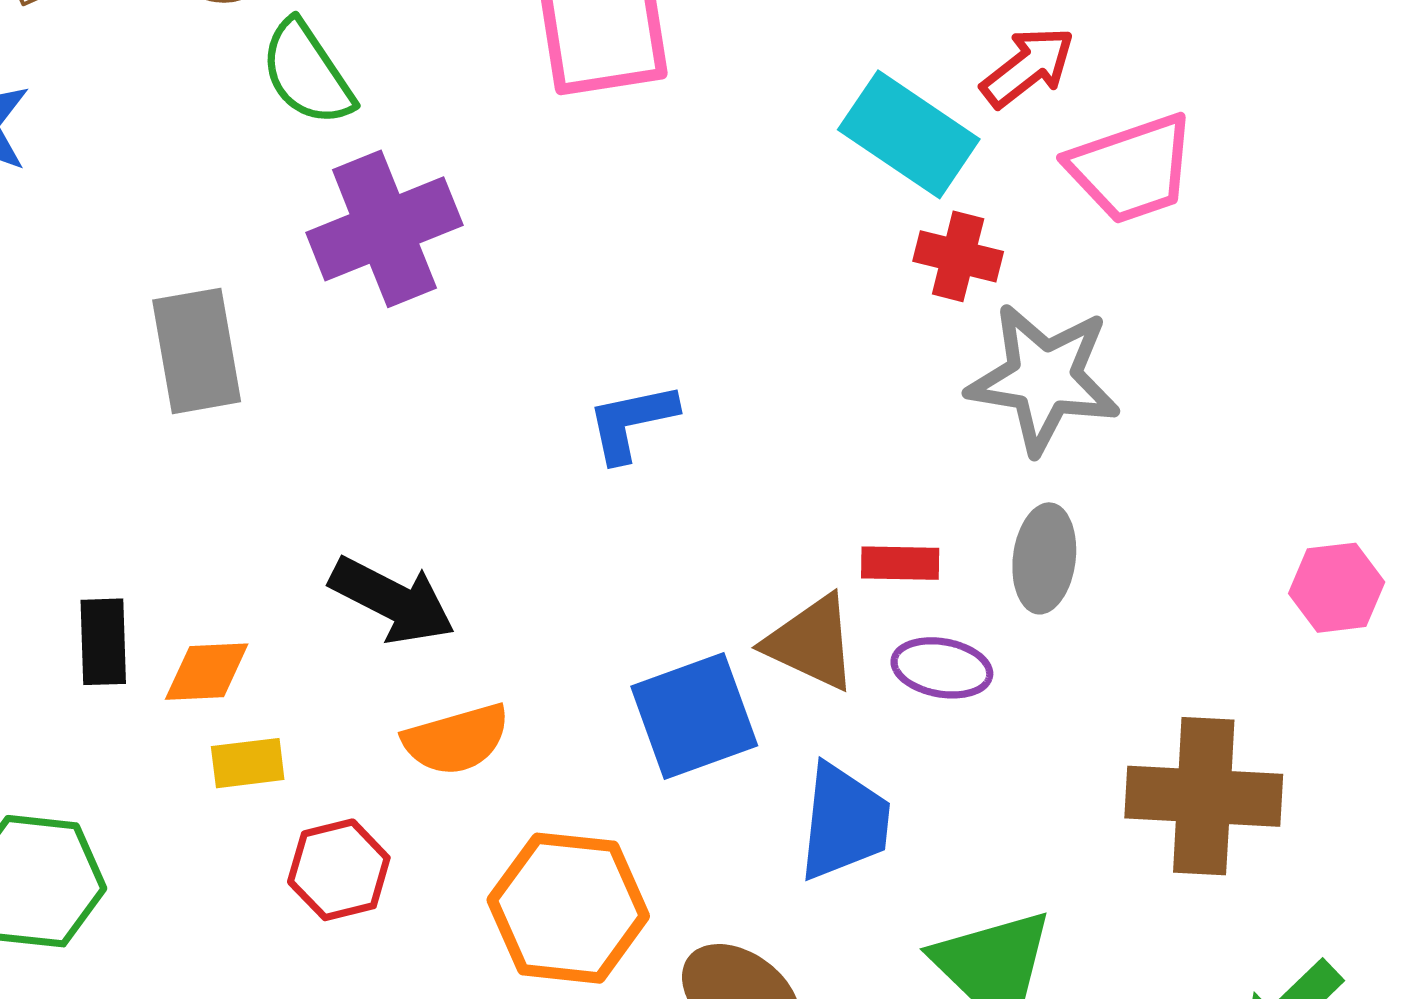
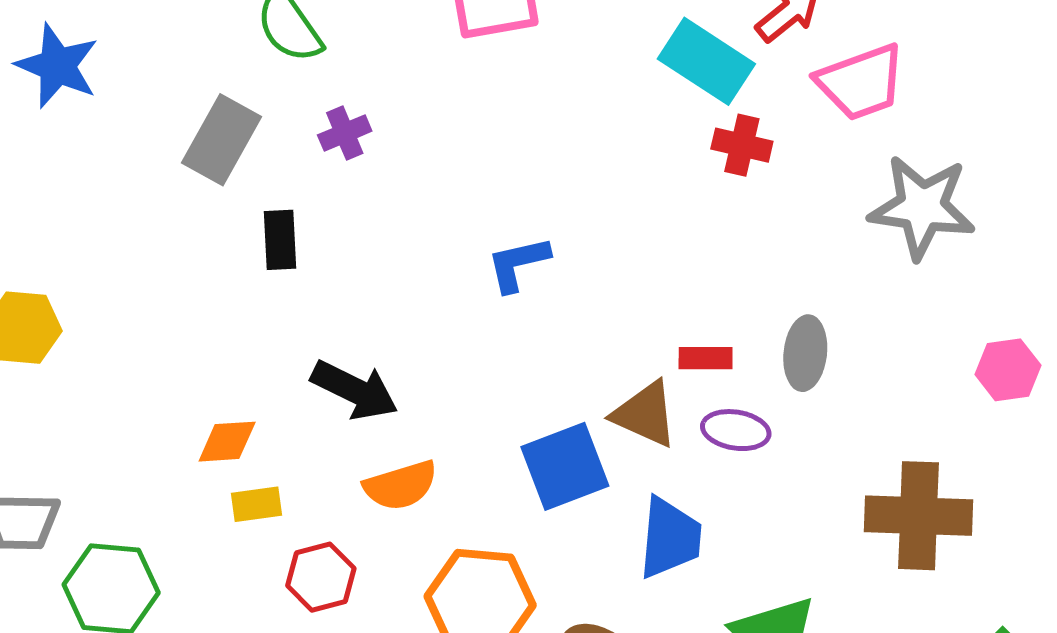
purple cross: (384, 229) -> (345, 133), size x0.5
gray rectangle: (197, 351) -> (222, 140), moved, turned 40
gray star: (1044, 378) -> (922, 207), moved
black rectangle: (103, 642) -> (280, 240), moved

